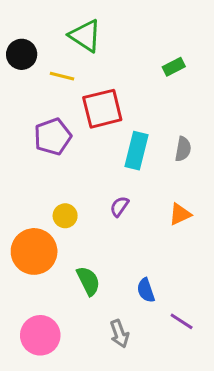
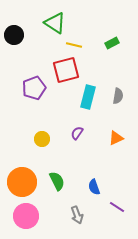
yellow line: (62, 76) -> (74, 45), moved
orange circle: (34, 251) -> (22, 182), moved

